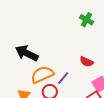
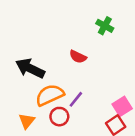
red semicircle: (87, 62) -> (78, 57), moved

